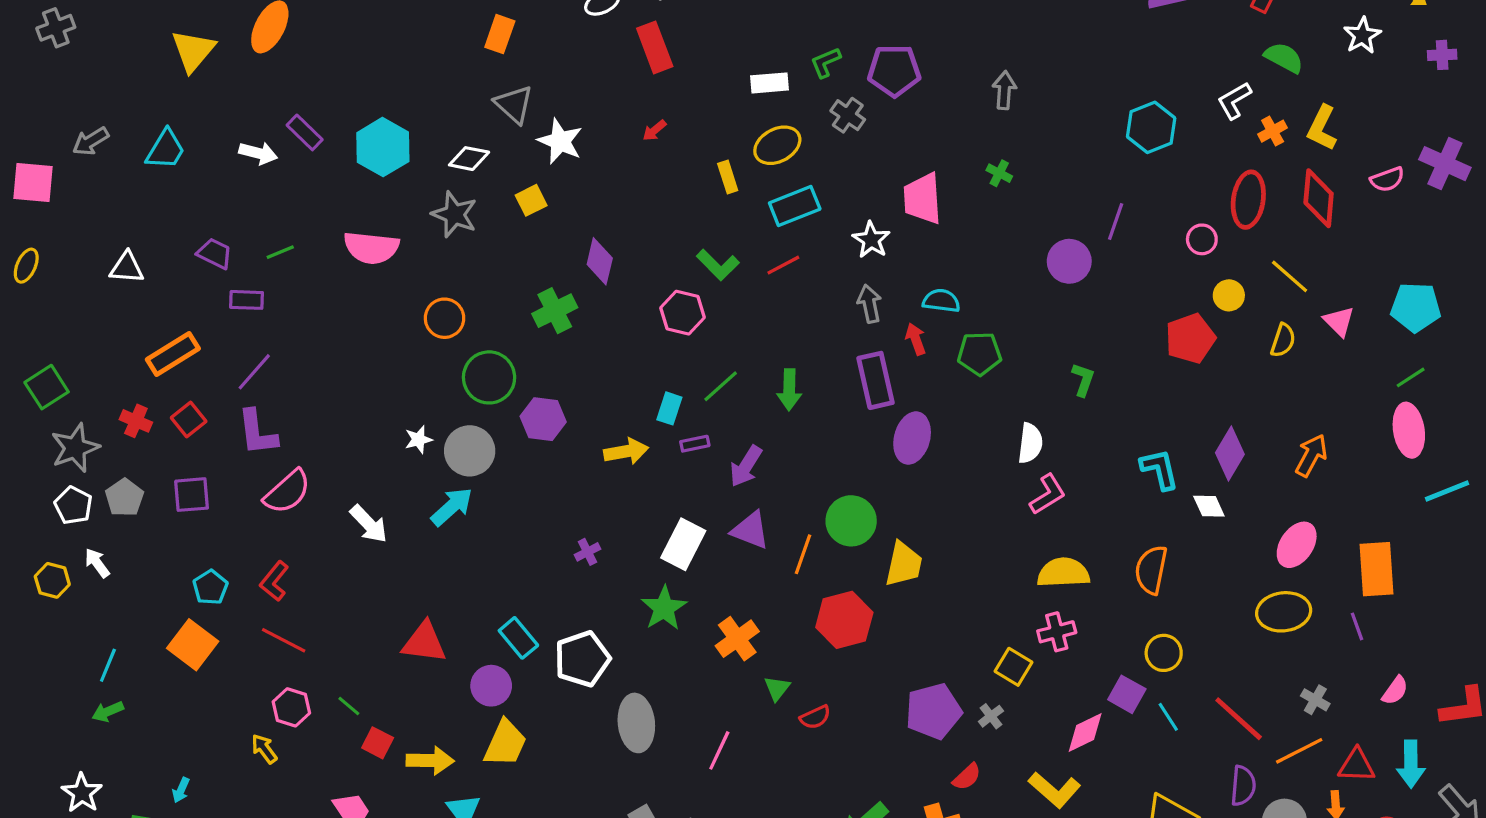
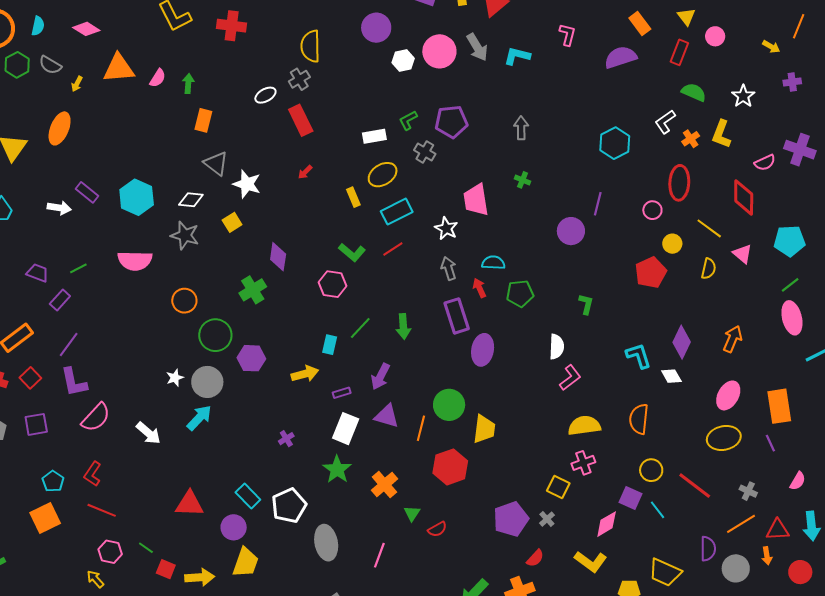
white star: (1362, 35) -> (743, 96), moved
red diamond: (1319, 198) -> (744, 197), moved
purple rectangle: (247, 300) -> (60, 300), turned -45
purple rectangle: (695, 444) -> (342, 393), moved
orange square: (193, 645) -> (45, 518), turned 32
red line: (1239, 719) -> (695, 486), moved

